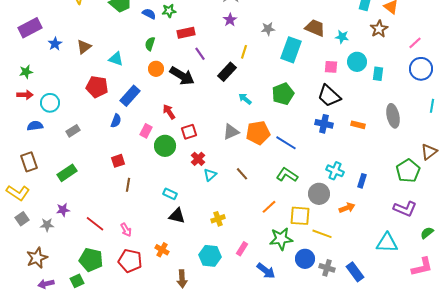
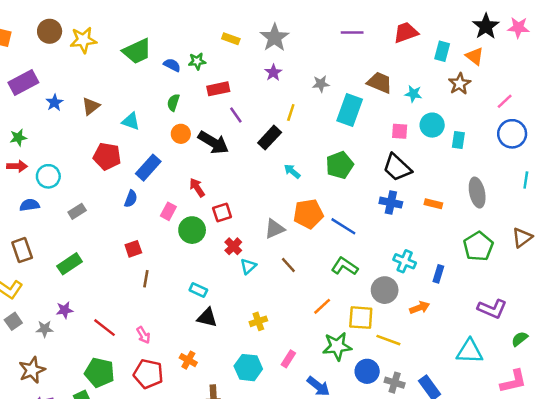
gray triangle: (231, 132) -> (275, 229), moved
green pentagon: (408, 171) -> (478, 246), moved

